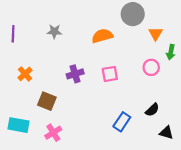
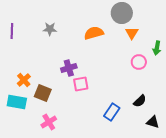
orange triangle: (156, 34) -> (132, 33), moved
orange cross: (25, 74) -> (24, 80), moved
pink square: (110, 74) -> (81, 84), moved
cyan rectangle: (18, 125) -> (17, 102), moved

